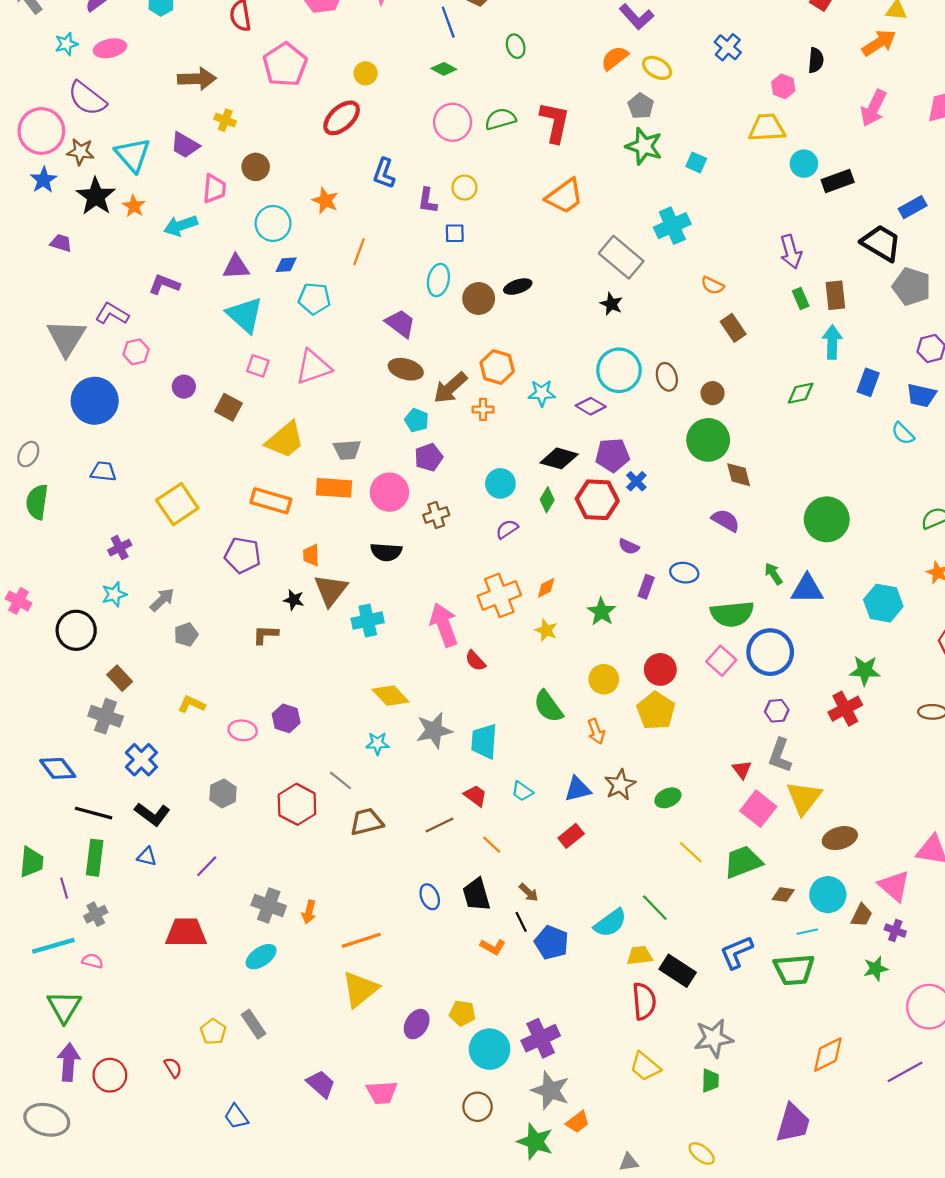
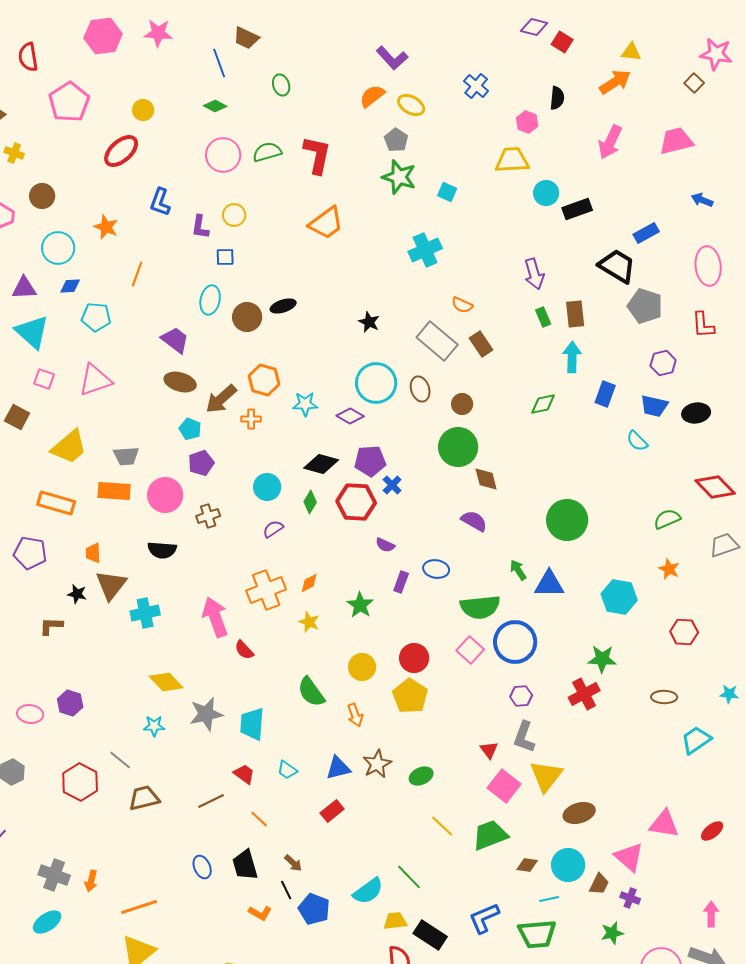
gray rectangle: (621, 257) -> (437, 341), moved

